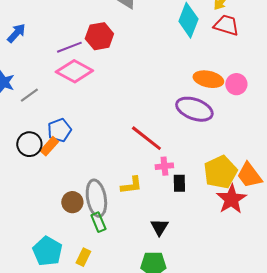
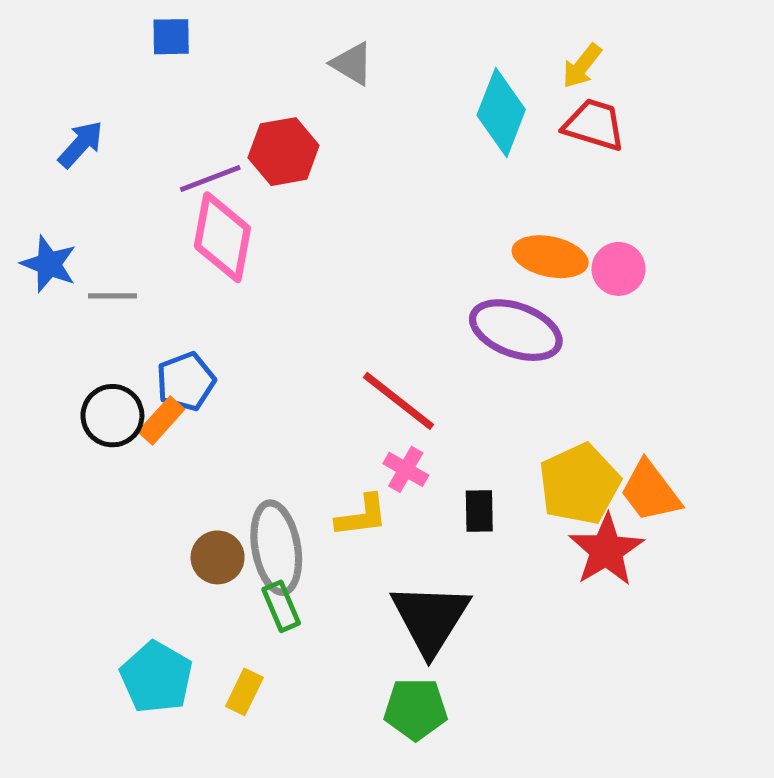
pink diamond: (74, 71) -> (222, 237), turned 72
gray line: (29, 95) -> (112, 296), turned 36
pink cross: (164, 166) -> (406, 469), moved, turned 36
black triangle: (159, 227) -> (430, 619), size x1.8

